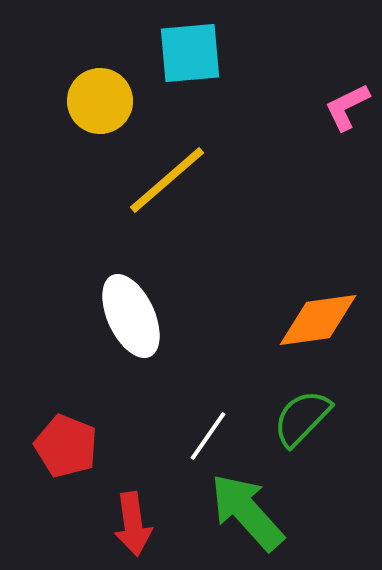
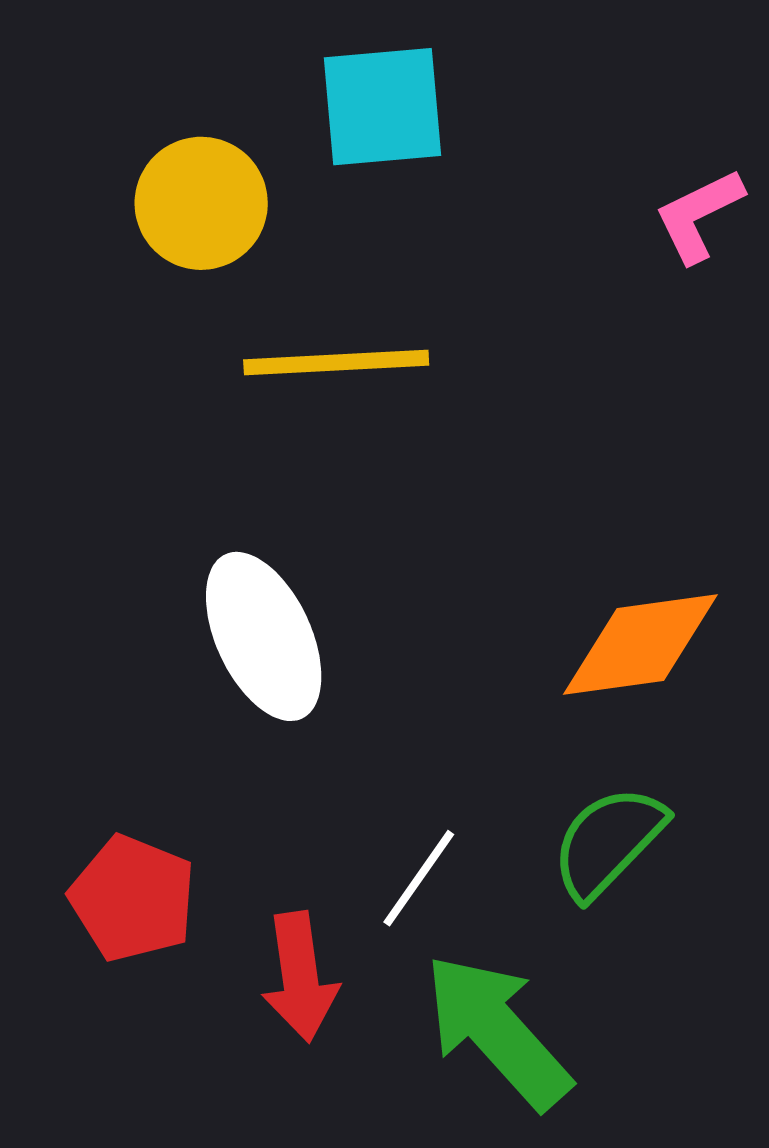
yellow line: (167, 180) -> (336, 362), turned 38
red arrow: (133, 524) -> (300, 977), moved

